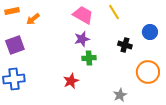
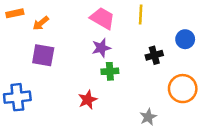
yellow line: (114, 12) -> (141, 15), turned 35
purple square: (15, 45) -> (43, 55), moved, turned 30
black cross: (125, 45) -> (154, 55), turned -32

